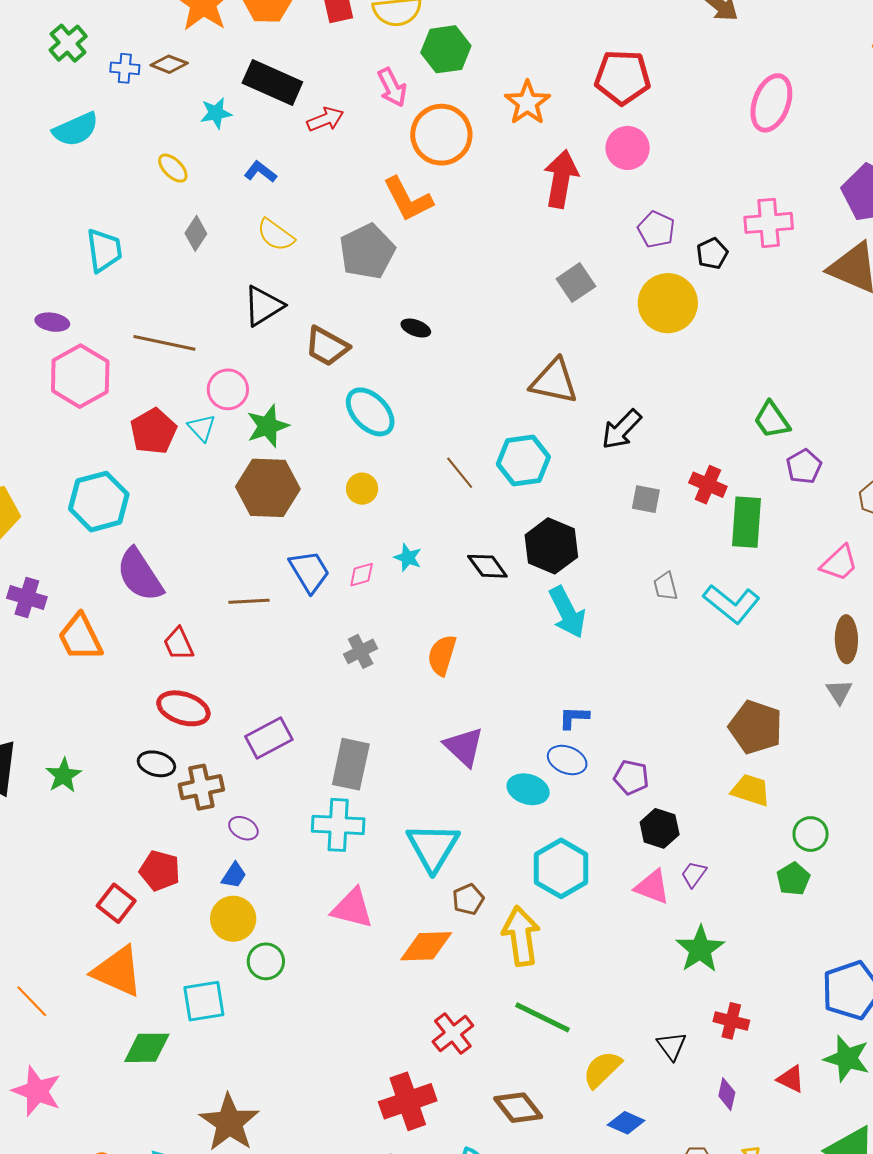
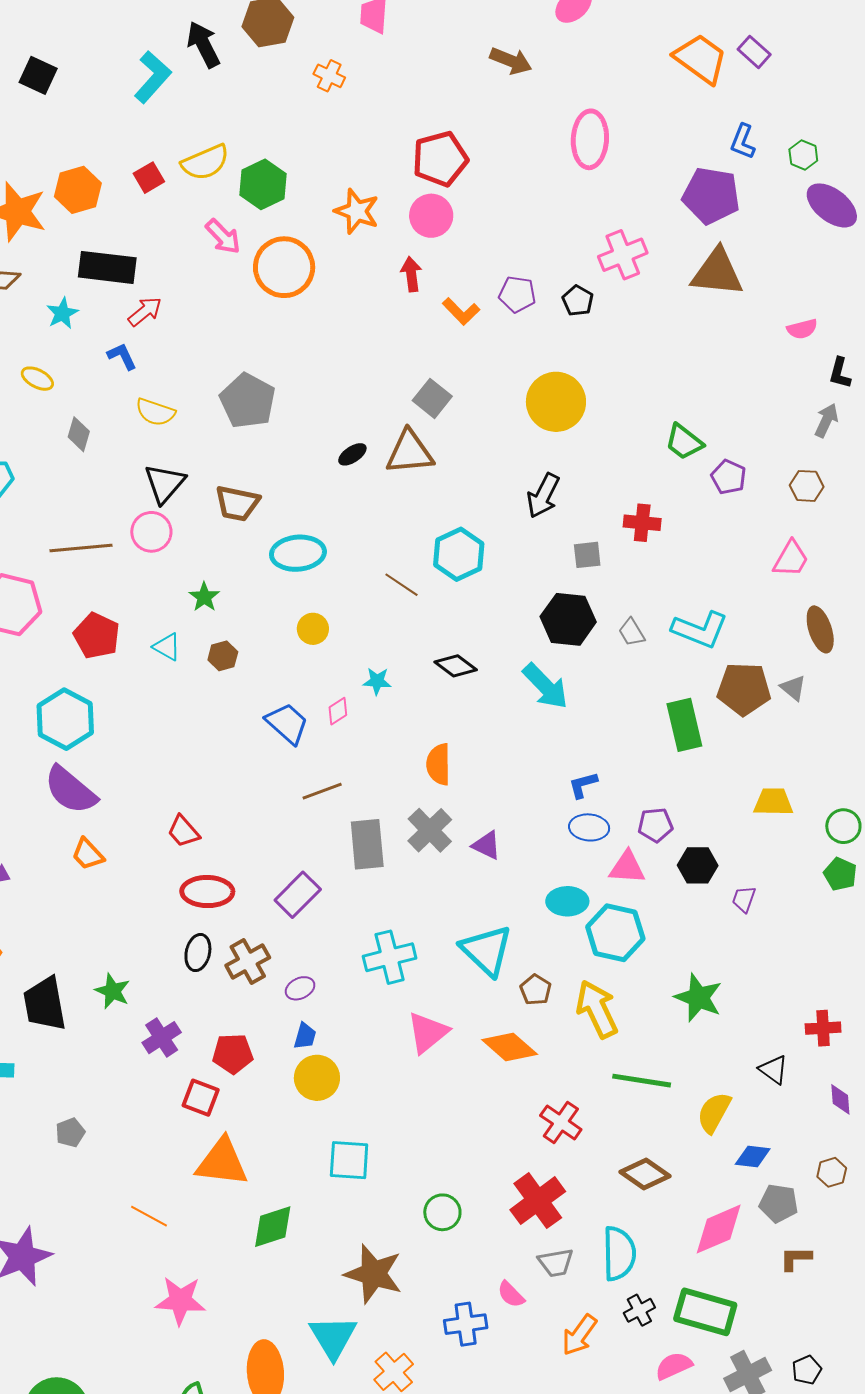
red arrow: (325, 119) -> (145, 312), moved
pink circle: (628, 148) -> (431, 216), moved
blue L-shape: (260, 172) -> (122, 356), turned 44
red arrow: (561, 179) -> (411, 274), size x0.6
orange L-shape: (408, 199) -> (461, 311), moved, size x0.7
gray square: (576, 283) -> (432, 398), moved
yellow circle: (668, 303) -> (556, 402), moved
black ellipse: (416, 328) -> (352, 454), moved, turned -36
brown triangle: (554, 381) -> (410, 452), moved
pink circle: (228, 389) -> (151, 532), moved
cyan ellipse: (370, 412) -> (298, 553), turned -34
green star: (268, 426) -> (204, 597), size x0.7
cyan triangle: (202, 428) -> (167, 647), moved
brown hexagon: (268, 488) -> (223, 656), size x0.5
green rectangle: (747, 522) -> (684, 725), moved
black hexagon: (551, 546) -> (568, 619), moved
purple semicircle: (140, 575) -> (70, 790), moved
purple cross: (27, 598) -> (162, 1038), moved, turned -33
brown line: (249, 601) -> (322, 791), moved
orange trapezoid: (80, 637) -> (88, 854), size x0.7
gray cross: (361, 651) -> (430, 830), moved, size x1.4
gray triangle: (839, 692) -> (793, 688), moved
brown pentagon: (756, 727) -> (744, 689), moved
purple triangle: (464, 747) -> (487, 845), size x0.7
black ellipse: (156, 764) -> (198, 953), turned -75
gray rectangle: (351, 764) -> (367, 844), moved
cyan ellipse: (528, 789) -> (567, 901), moved
purple ellipse: (243, 828) -> (300, 988), turned -36
pink triangle: (652, 887) -> (627, 867), moved
pink triangle: (352, 908) -> (428, 1033), turned -36
orange diamond: (426, 946) -> (510, 1047), turned 60
green star: (700, 949) -> (698, 998), moved
green circle: (266, 961) -> (442, 1212), moved
cyan square: (204, 1001) -> (349, 1160), moved, turned 30

